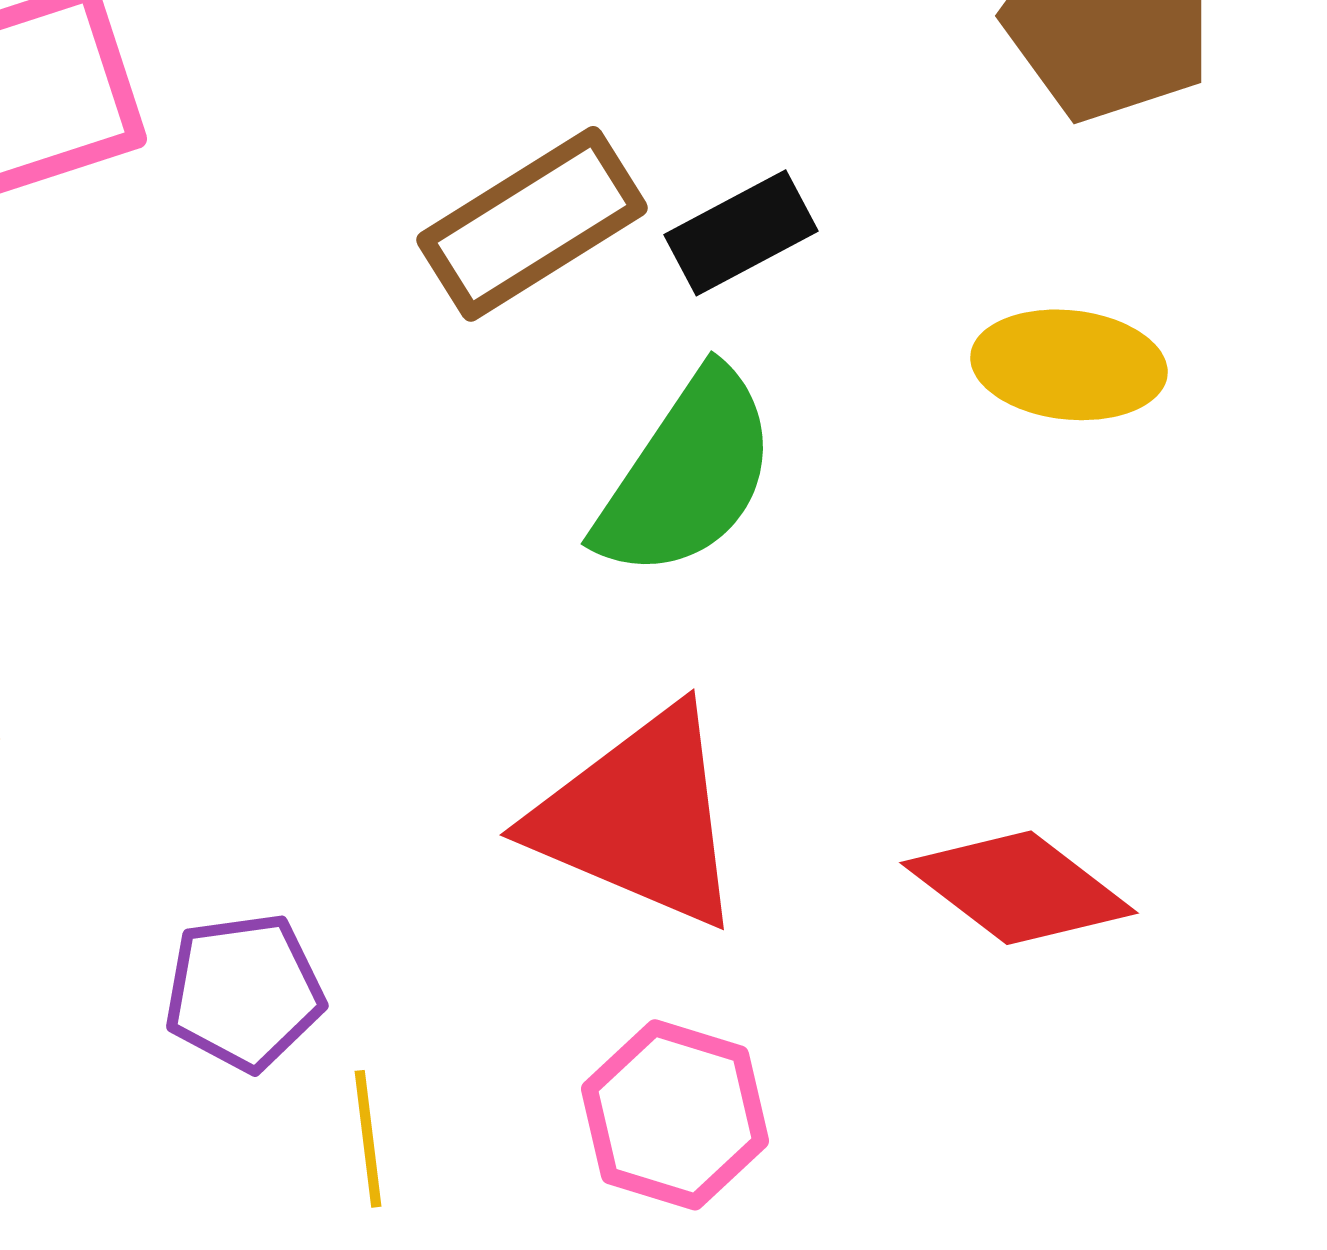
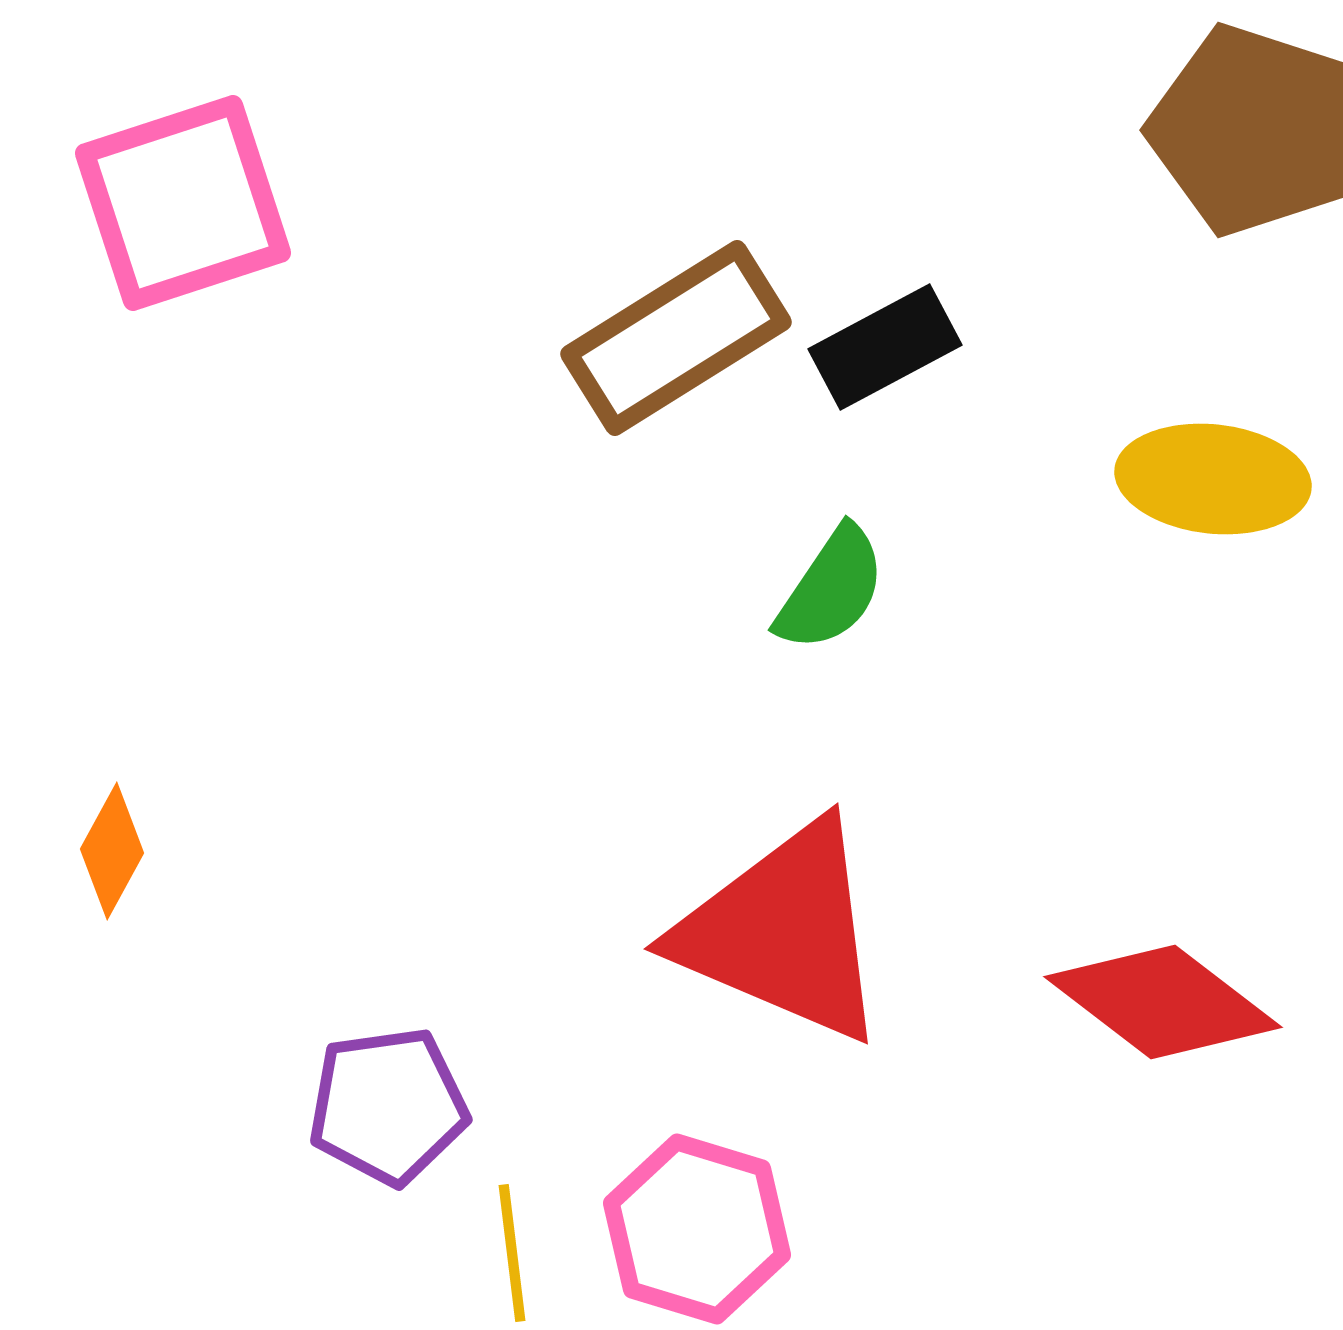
green semicircle: (687, 475) -> (831, 589), size x0.6
pink hexagon: (675, 1115) -> (697, 1229), moved

